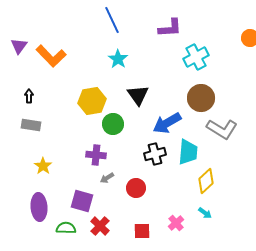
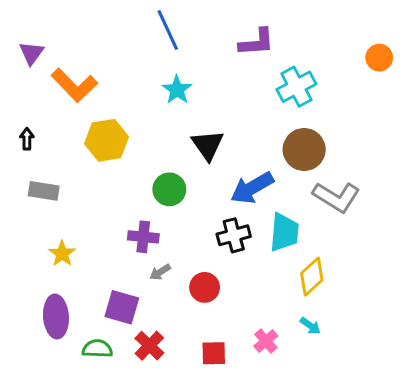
purple triangle: (19, 46) -> (31, 53), moved
black arrow: (29, 96) -> (27, 139), moved
yellow hexagon: (92, 101) -> (107, 140), moved

